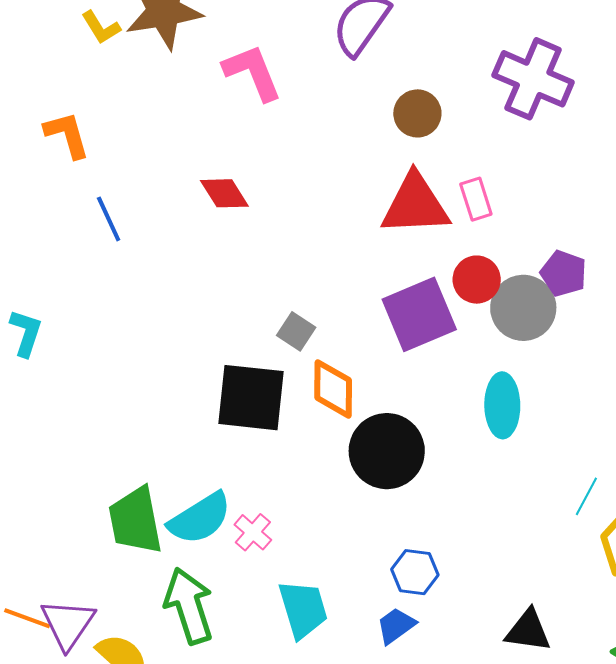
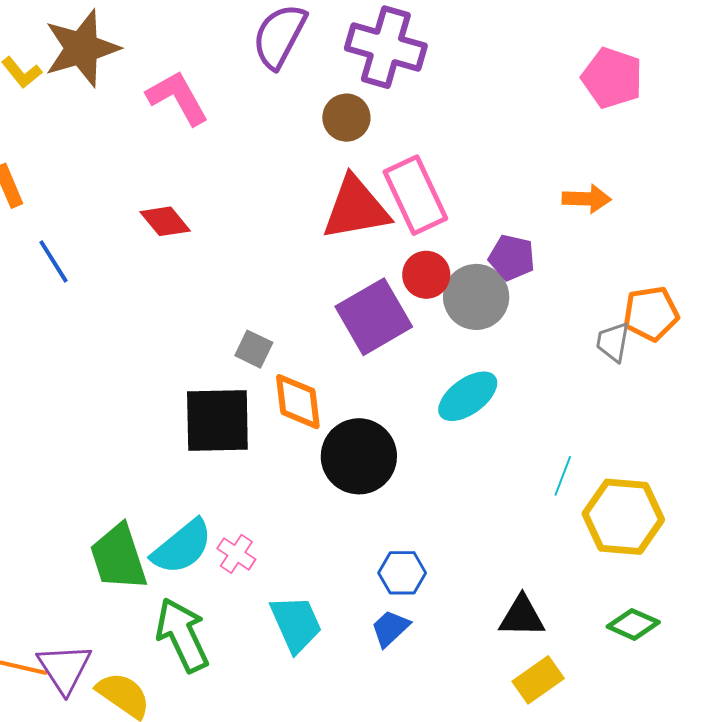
purple cross: (533, 79) -> (386, 47), moved
pink rectangle: (476, 199) -> (415, 195), size x1.8
cyan ellipse: (502, 405) -> (468, 396), turned 62

